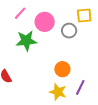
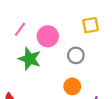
gray circle: (69, 31) -> (76, 55), moved
green star: (26, 41) -> (30, 59), turned 30

